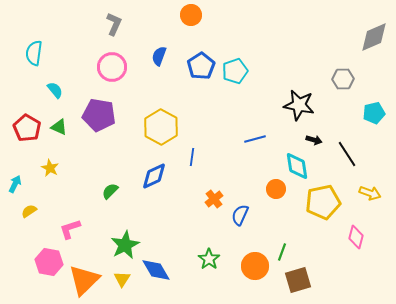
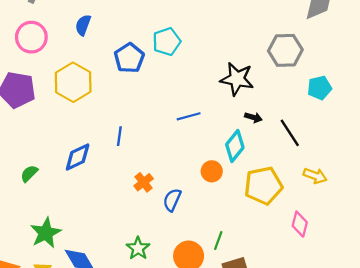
blue pentagon: (201, 66) -> (129, 58), moved
gray hexagon: (343, 79) -> (285, 50), size x1.4
yellow hexagon: (161, 127) -> (73, 82), moved
cyan diamond: (297, 166) -> (235, 146), turned 48

